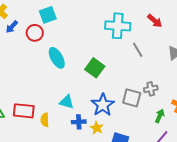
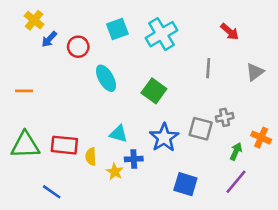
cyan square: (48, 15) -> (117, 29), moved
cyan cross: (118, 26) -> (162, 34), moved, turned -35
gray line: (138, 50) -> (208, 68), turned 35
yellow star: (97, 128) -> (115, 172), moved

